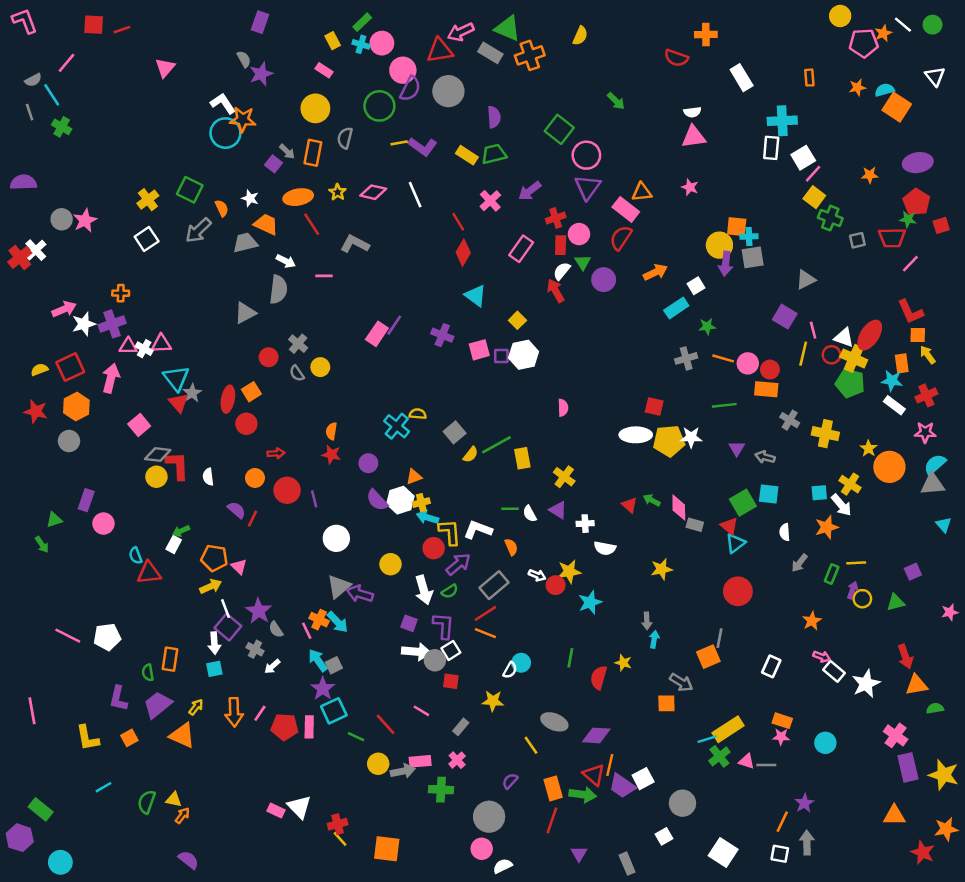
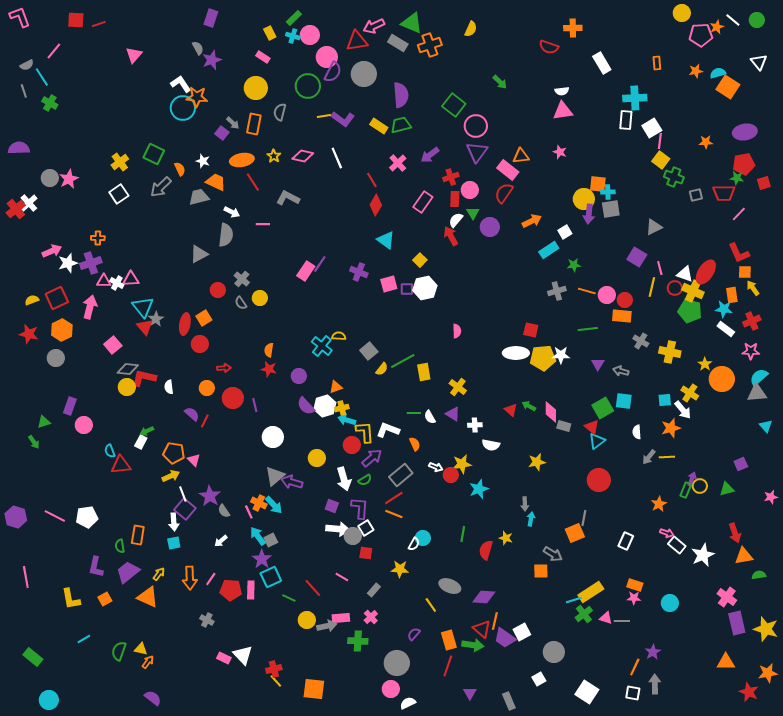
purple semicircle: (494, 117) -> (401, 95), size x1.4
pink line: (813, 174) -> (660, 141), turned -35
red pentagon: (917, 202) -> (744, 164), turned 30
red L-shape: (177, 466) -> (144, 378), turned -75
yellow line: (856, 563) -> (667, 457), moved
green rectangle: (832, 574) -> (686, 490), moved
gray cross: (255, 649) -> (207, 620), moved
purple hexagon: (20, 838) -> (16, 517), moved

